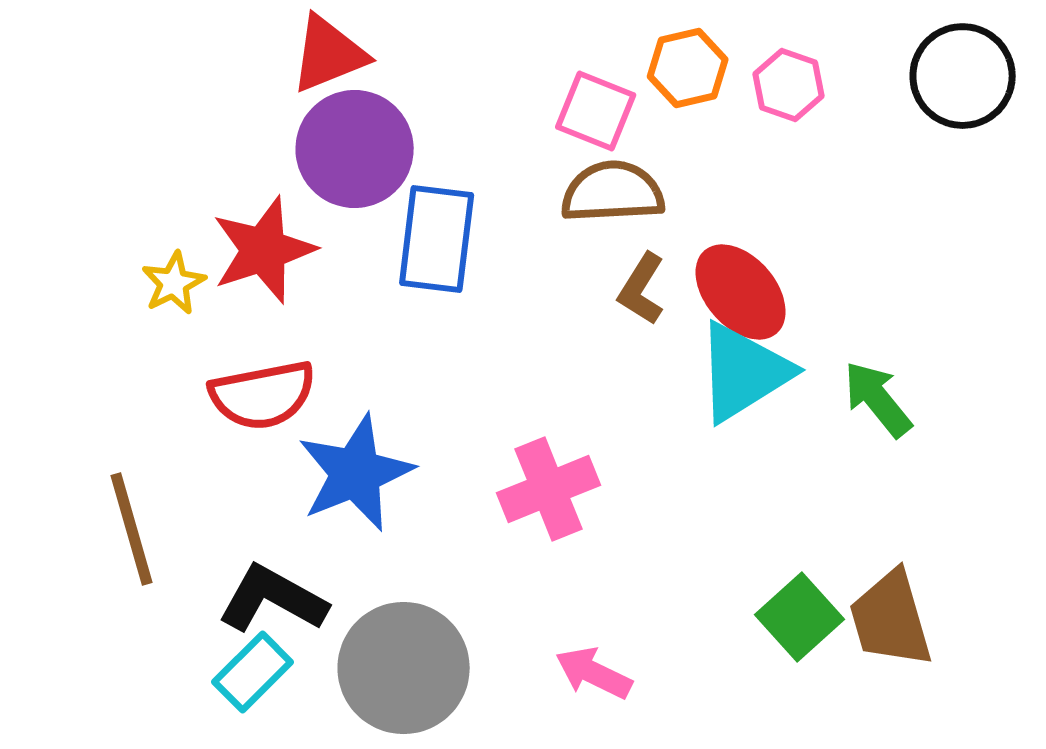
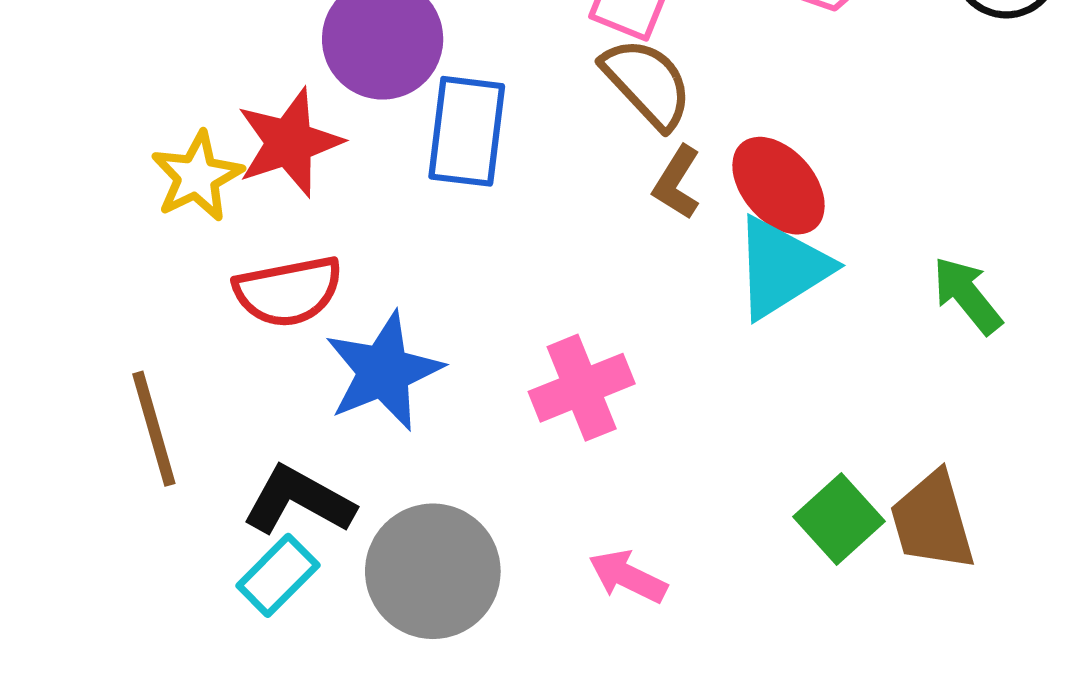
brown semicircle: (613, 192) -> (647, 83), turned 50
yellow star: (174, 283) -> (197, 176), size x1.4
green arrow: (878, 399) -> (967, 295), moved

